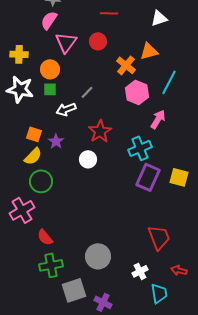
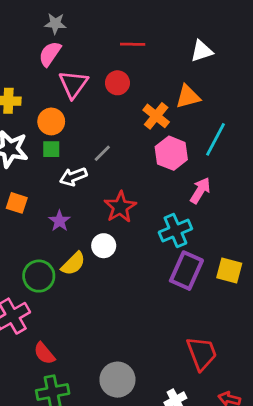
orange square: (34, 134) -> (17, 203), moved
yellow semicircle: (33, 156) -> (73, 264), moved

